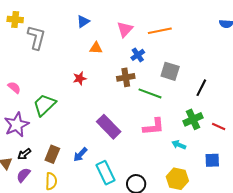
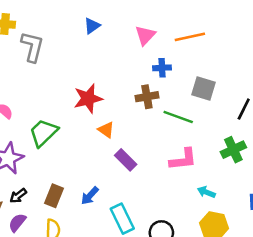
orange triangle: (96, 48) -> (106, 130), moved, turned 32
blue cross: (138, 55) -> (162, 68), turned 32
red star: (80, 78) -> (88, 98), size x1.6
purple rectangle: (109, 127) -> (126, 160), size x0.7
cyan arrow: (179, 145) -> (206, 192), moved

